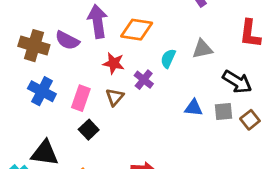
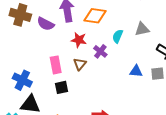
brown cross: (34, 46) -> (20, 15), moved
blue cross: (42, 91) -> (22, 80), moved
pink rectangle: (81, 98) -> (56, 65), turned -30
black square: (89, 130) -> (61, 87), turned 32

